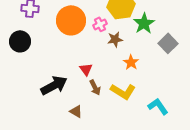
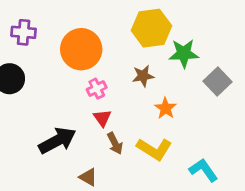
green star: (144, 23) -> (184, 53), turned 30
pink cross: (100, 24) -> (97, 89), moved

